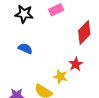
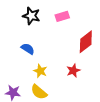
yellow star: (60, 77) -> (40, 71), moved

